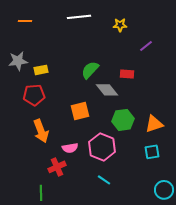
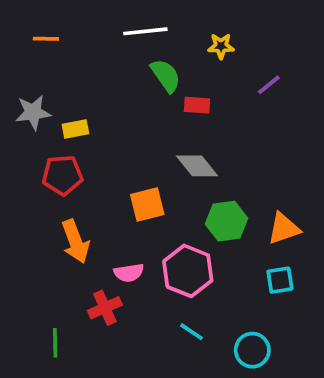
green semicircle: (90, 70) -> (166, 76), moved, turned 102
red rectangle: (127, 74) -> (197, 105), moved
cyan circle: (164, 190) -> (252, 350), moved
green line: (41, 193) -> (55, 343), moved

